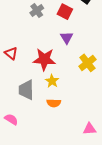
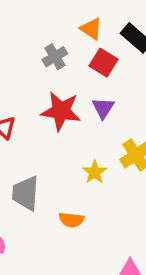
red star: (44, 59) -> (61, 111), moved
yellow star: (52, 81) -> (95, 172), moved

